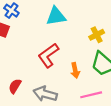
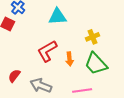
orange arrow: (75, 70) -> (70, 59), moved

